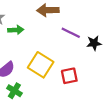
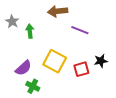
green arrow: (16, 30) -> (30, 31), turned -88
black star: (94, 43) -> (101, 61), moved

